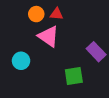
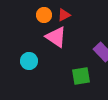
red triangle: (57, 14) -> (64, 15), turned -32

